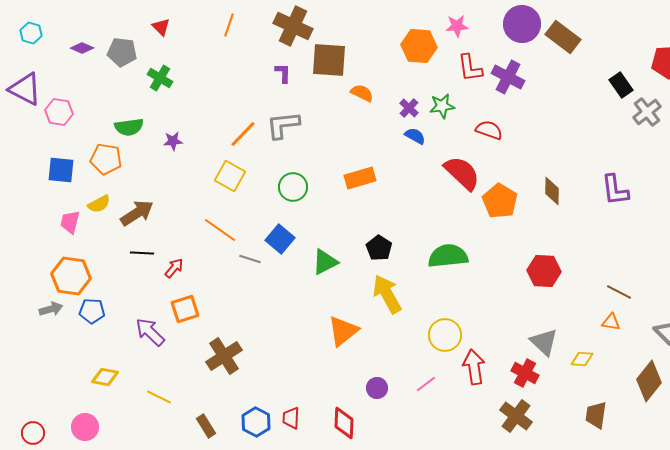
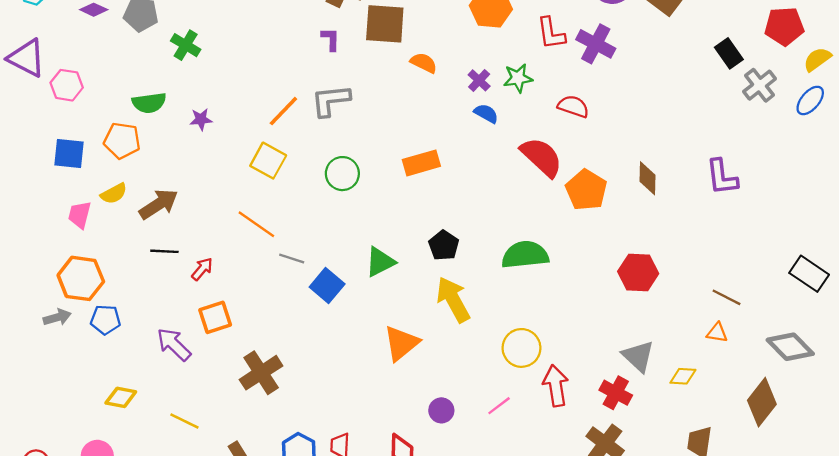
blue square: (280, 239) -> (327, 285), moved

